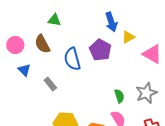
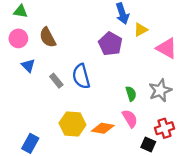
green triangle: (54, 20) -> (21, 11), moved
blue semicircle: (72, 59) -> (81, 76), moved

